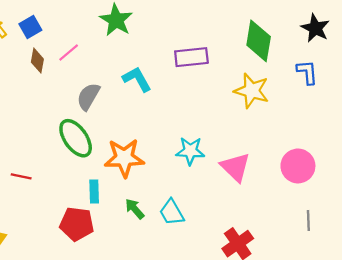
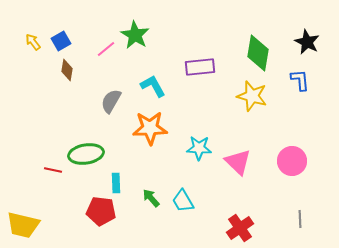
pink line: (69, 52) -> (106, 49), moved
green ellipse: (76, 138) -> (86, 154), moved, turned -64
orange star: (124, 158) -> (150, 128), moved
gray line: (308, 220) -> (300, 219), moved

